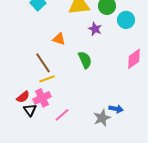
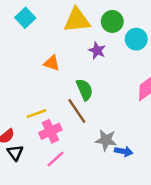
brown line: (43, 63) -> (77, 111), moved
pink cross: (42, 98) -> (50, 131), moved
gray star: (102, 118) -> (106, 140), moved, turned 30

